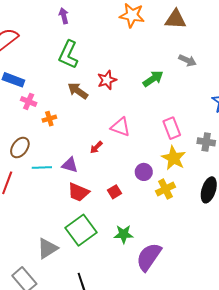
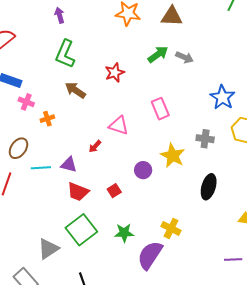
green arrow: (153, 79) -> (158, 54), moved
red star: (107, 80) -> (115, 73), moved
pink rectangle: (172, 128) -> (160, 109), moved
yellow cross: (165, 189) -> (171, 228), moved, turned -36

